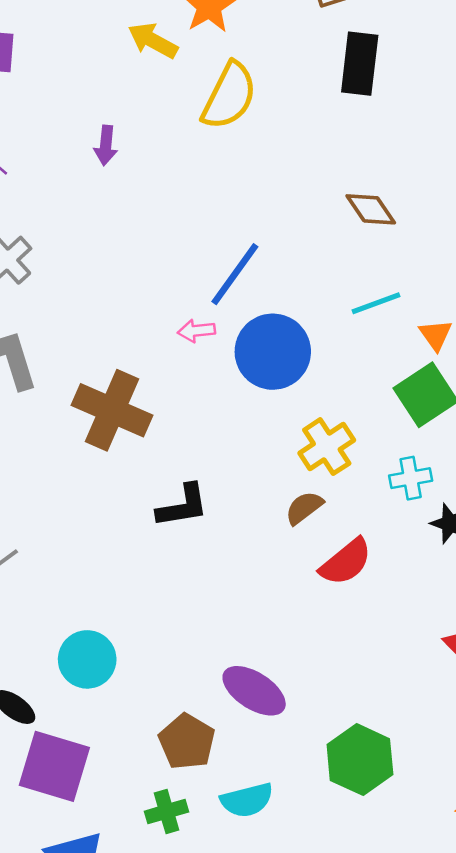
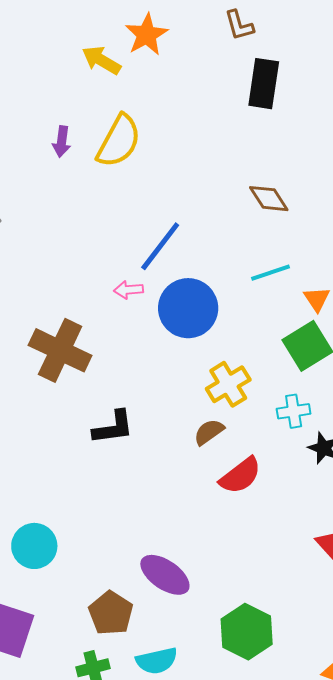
yellow semicircle: (229, 96) -> (119, 141), moved

